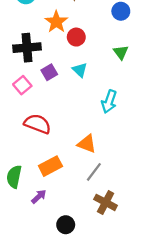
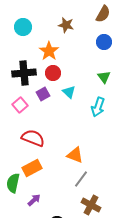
red circle: (76, 37) -> (53, 73), moved
cyan arrow: (109, 102) -> (98, 107), moved
orange rectangle: (50, 166) -> (32, 168), moved

